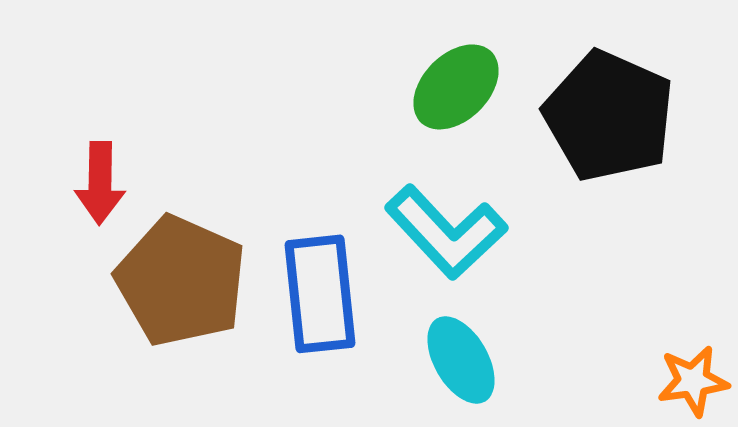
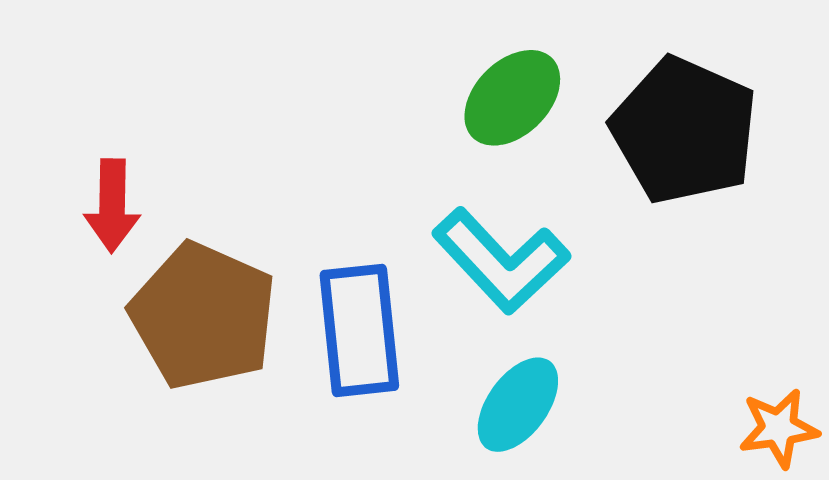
cyan ellipse: (461, 360) -> (518, 405), turned 66

